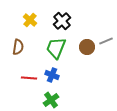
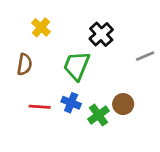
black cross: (62, 21) -> (101, 34), moved
brown circle: (87, 47) -> (123, 104), moved
green cross: (51, 100) -> (98, 115), moved

